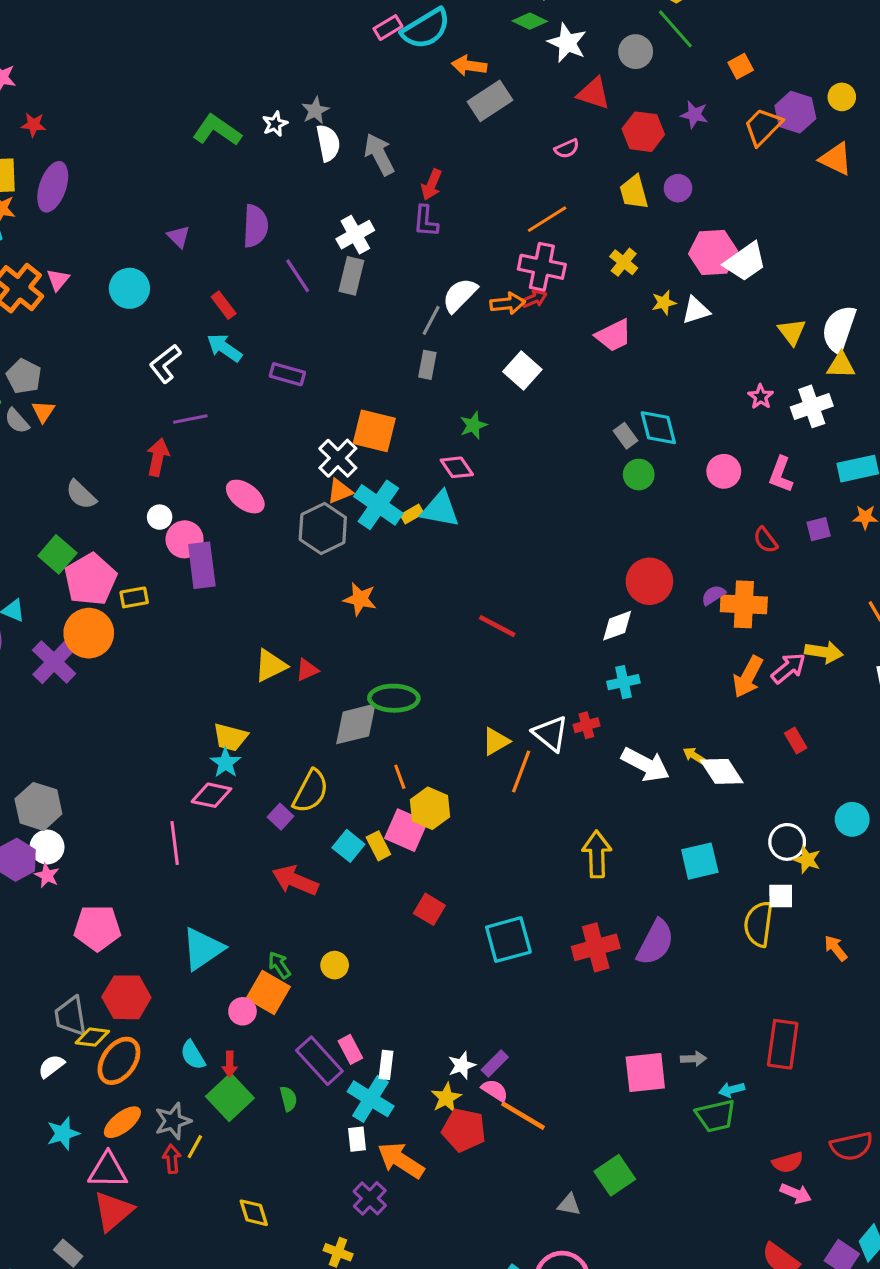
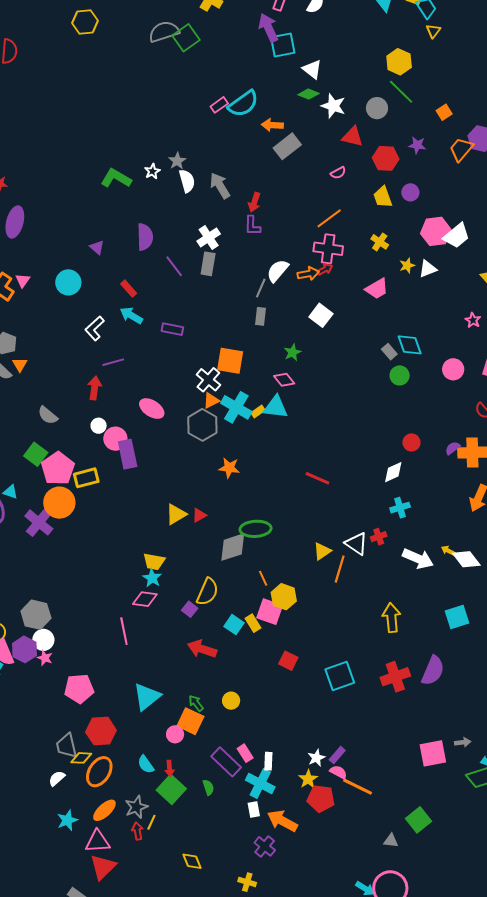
red circle: (649, 581) -> (411, 442), size x0.6
yellow rectangle: (134, 597) -> (86, 478), size x1.4

